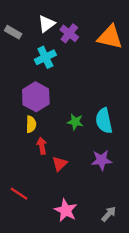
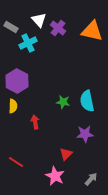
white triangle: (47, 24) -> (39, 20), turned -35
cyan cross: (45, 57) -> (28, 43), moved
purple hexagon: (36, 97) -> (17, 81), moved
yellow semicircle: (31, 124) -> (13, 106), moved
red triangle: (60, 164) -> (66, 154), moved

